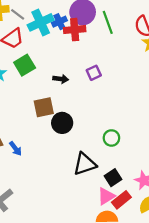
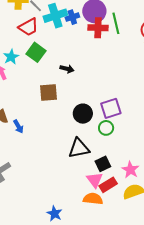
red cross: (75, 30) -> (98, 28), moved
green square: (25, 65) -> (36, 52), turned -30
purple square: (94, 73) -> (111, 108), moved, size x1.5
black circle: (62, 123) -> (83, 114), moved
pink triangle: (106, 196) -> (95, 180), turned -42

